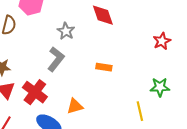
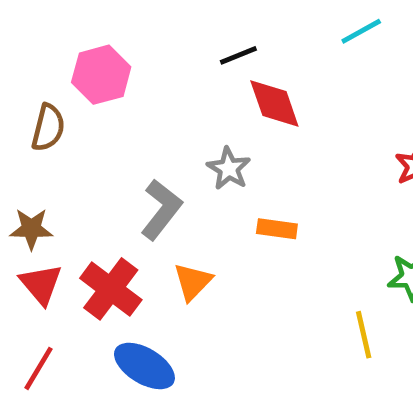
gray star: (66, 31) -> (229, 169), moved
orange triangle: (75, 106) -> (193, 282), moved, turned -30

